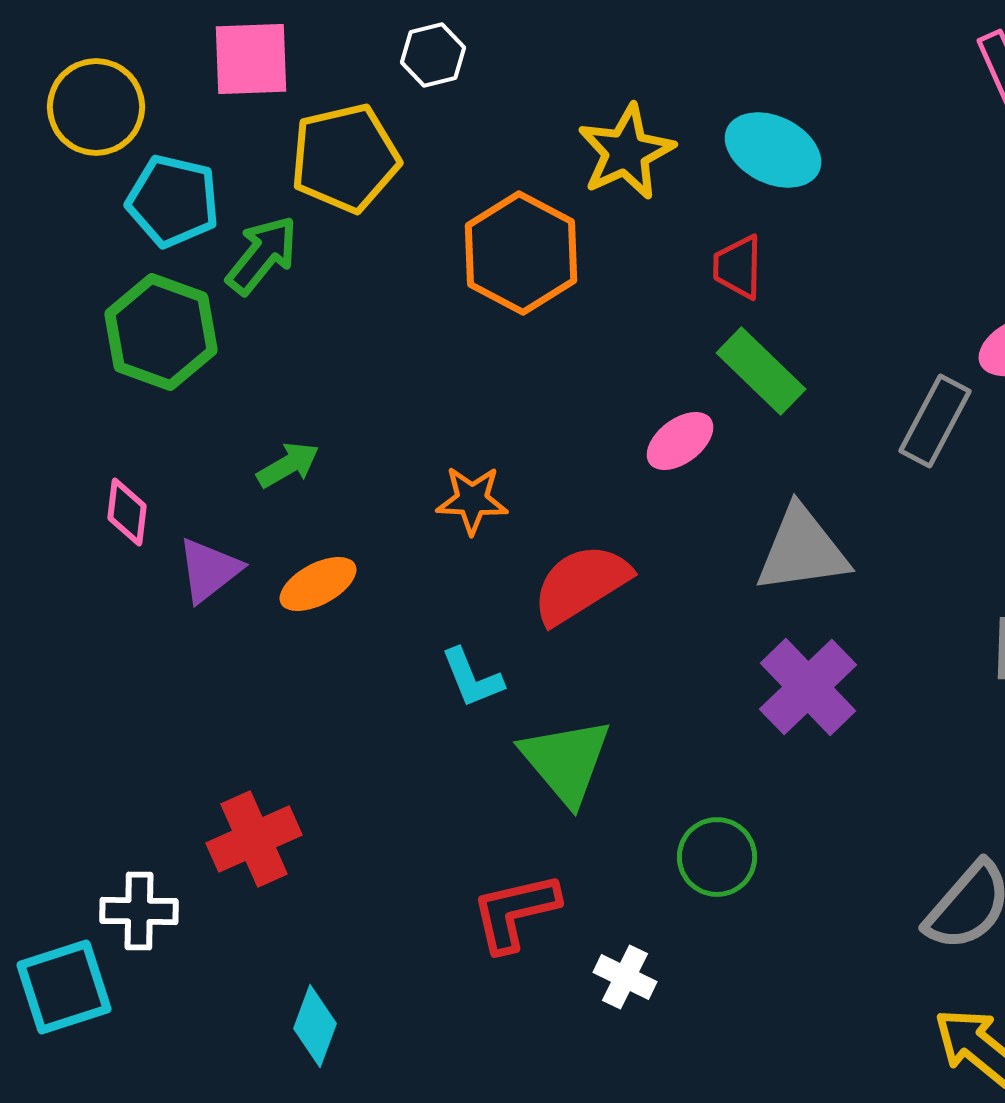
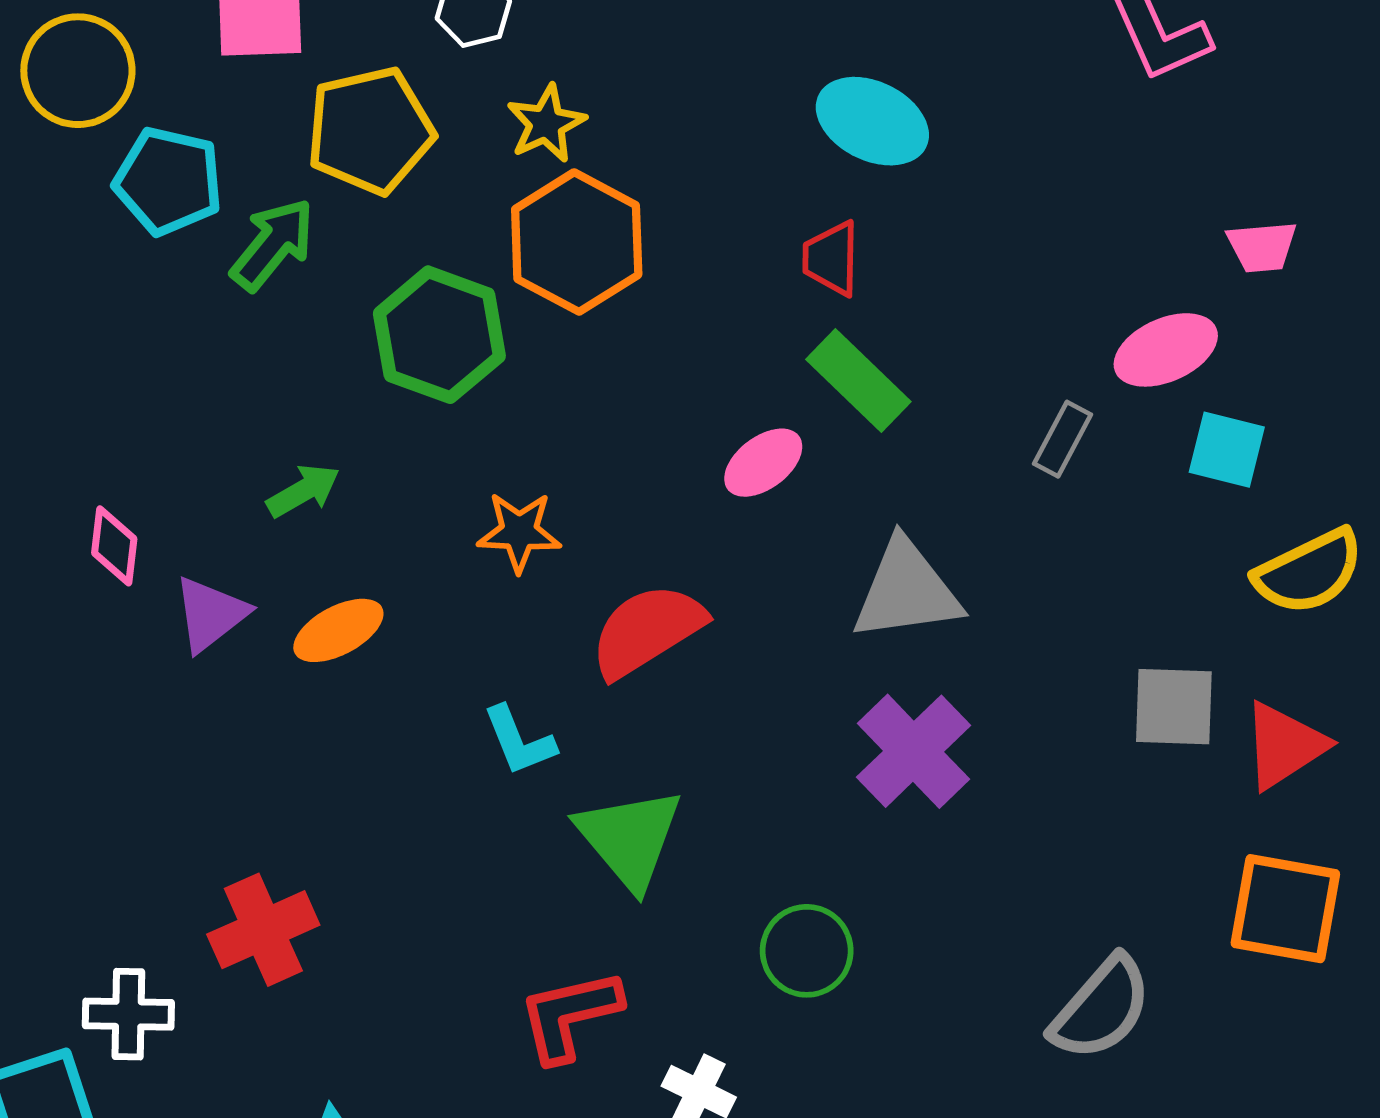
yellow star: (626, 152) -> (546, 123), moved, size x0.7
green hexagon: (161, 332) -> (439, 335), moved
gray rectangle: (935, 421) -> (1062, 439), size x0.7

